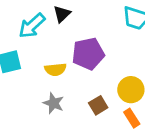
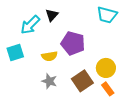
purple pentagon: (88, 54) -> (73, 43), turned 30
brown square: (98, 105) -> (82, 81), size x1.5

